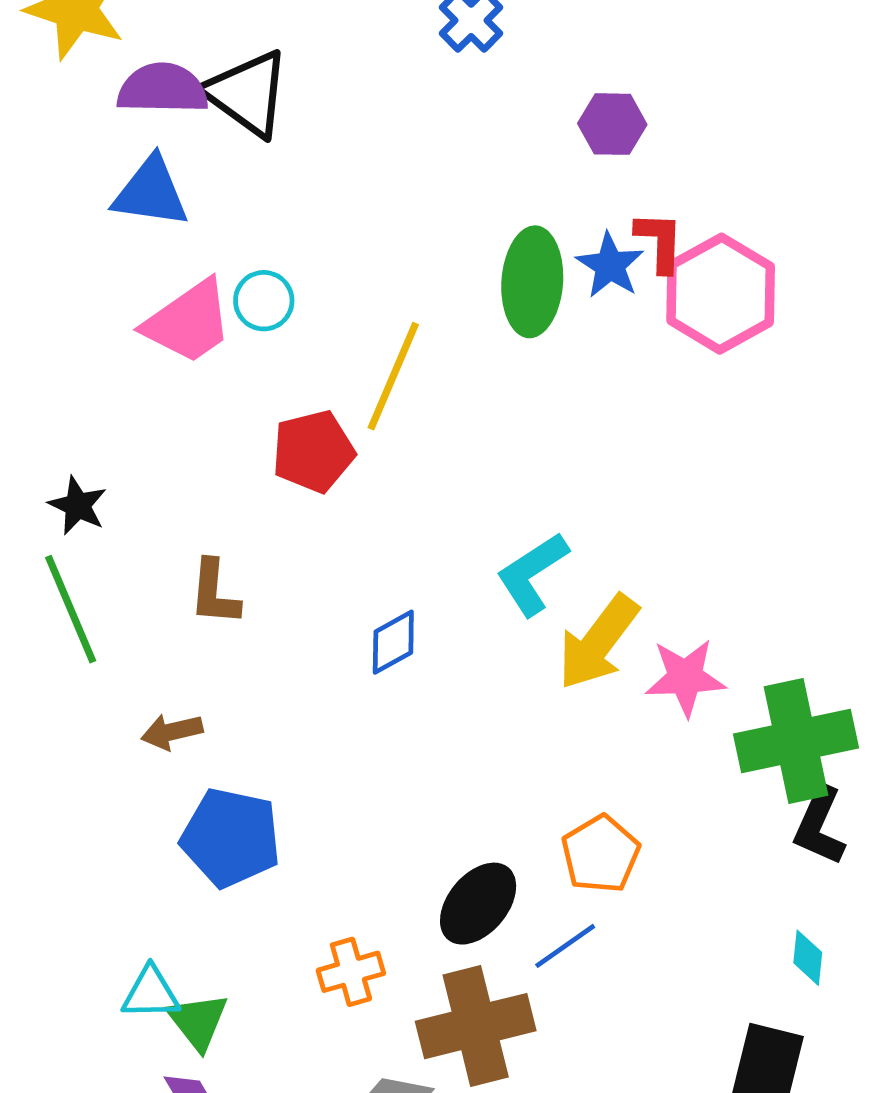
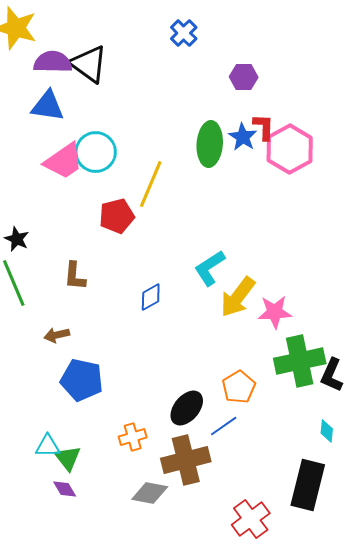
cyan circle: (264, 301) -> (96, 152), size x1.6
green cross: (796, 741) -> (300, 361), moved

